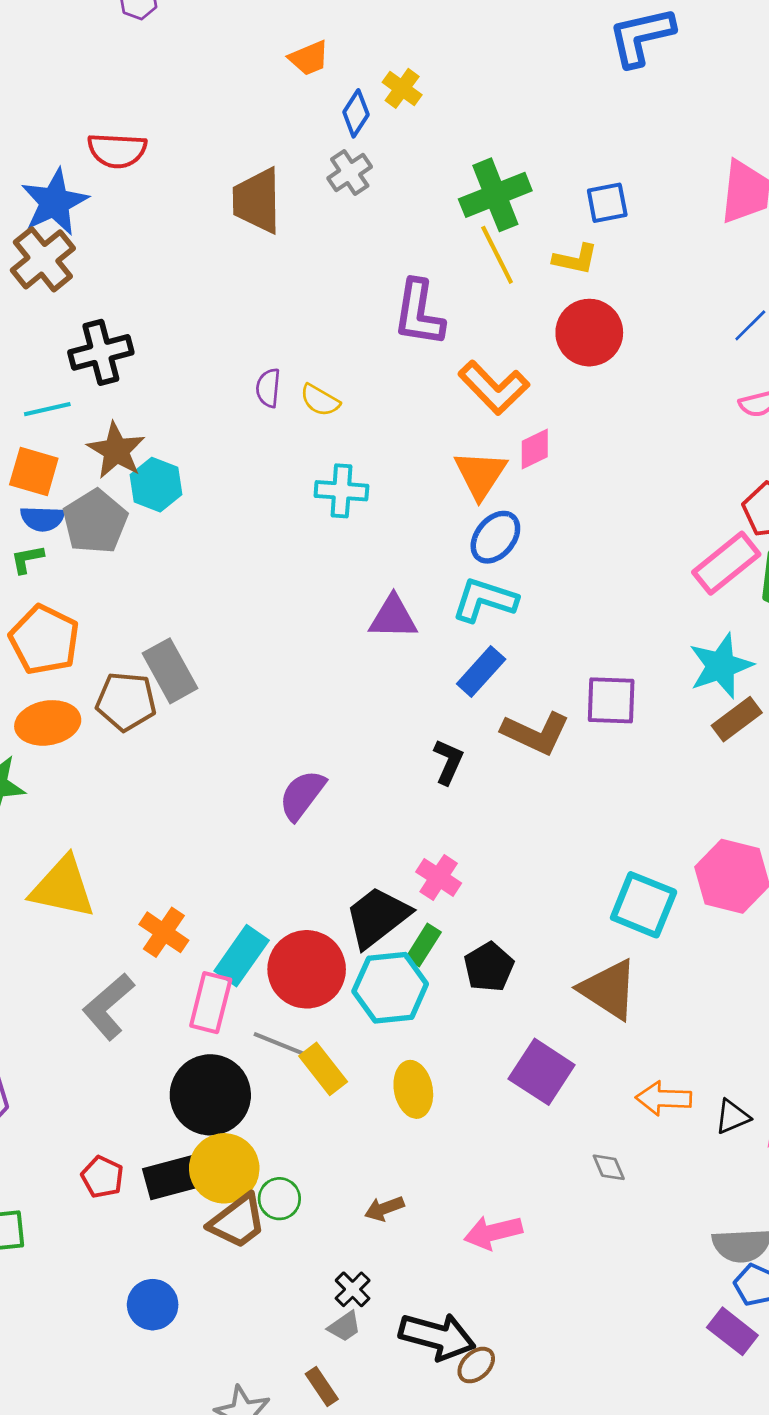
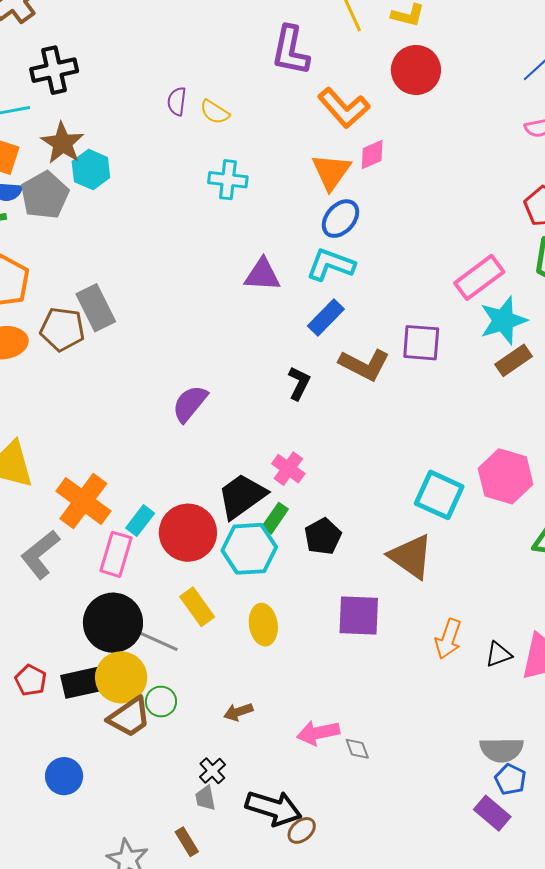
pink rectangle: (726, 563) -> (479, 277), moved
orange cross: (164, 932) -> (83, 501), size x1.5
cyan rectangle: (242, 956) -> (140, 521), size x0.7
gray line: (284, 1046) -> (156, 640), moved
purple square: (542, 1072) -> (359, 615), turned -33
orange arrow: (664, 1098) -> (448, 639), turned -75
gray diamond: (609, 1167) -> (357, 749), moved
gray trapezoid: (345, 1327) -> (205, 798), turned 112

